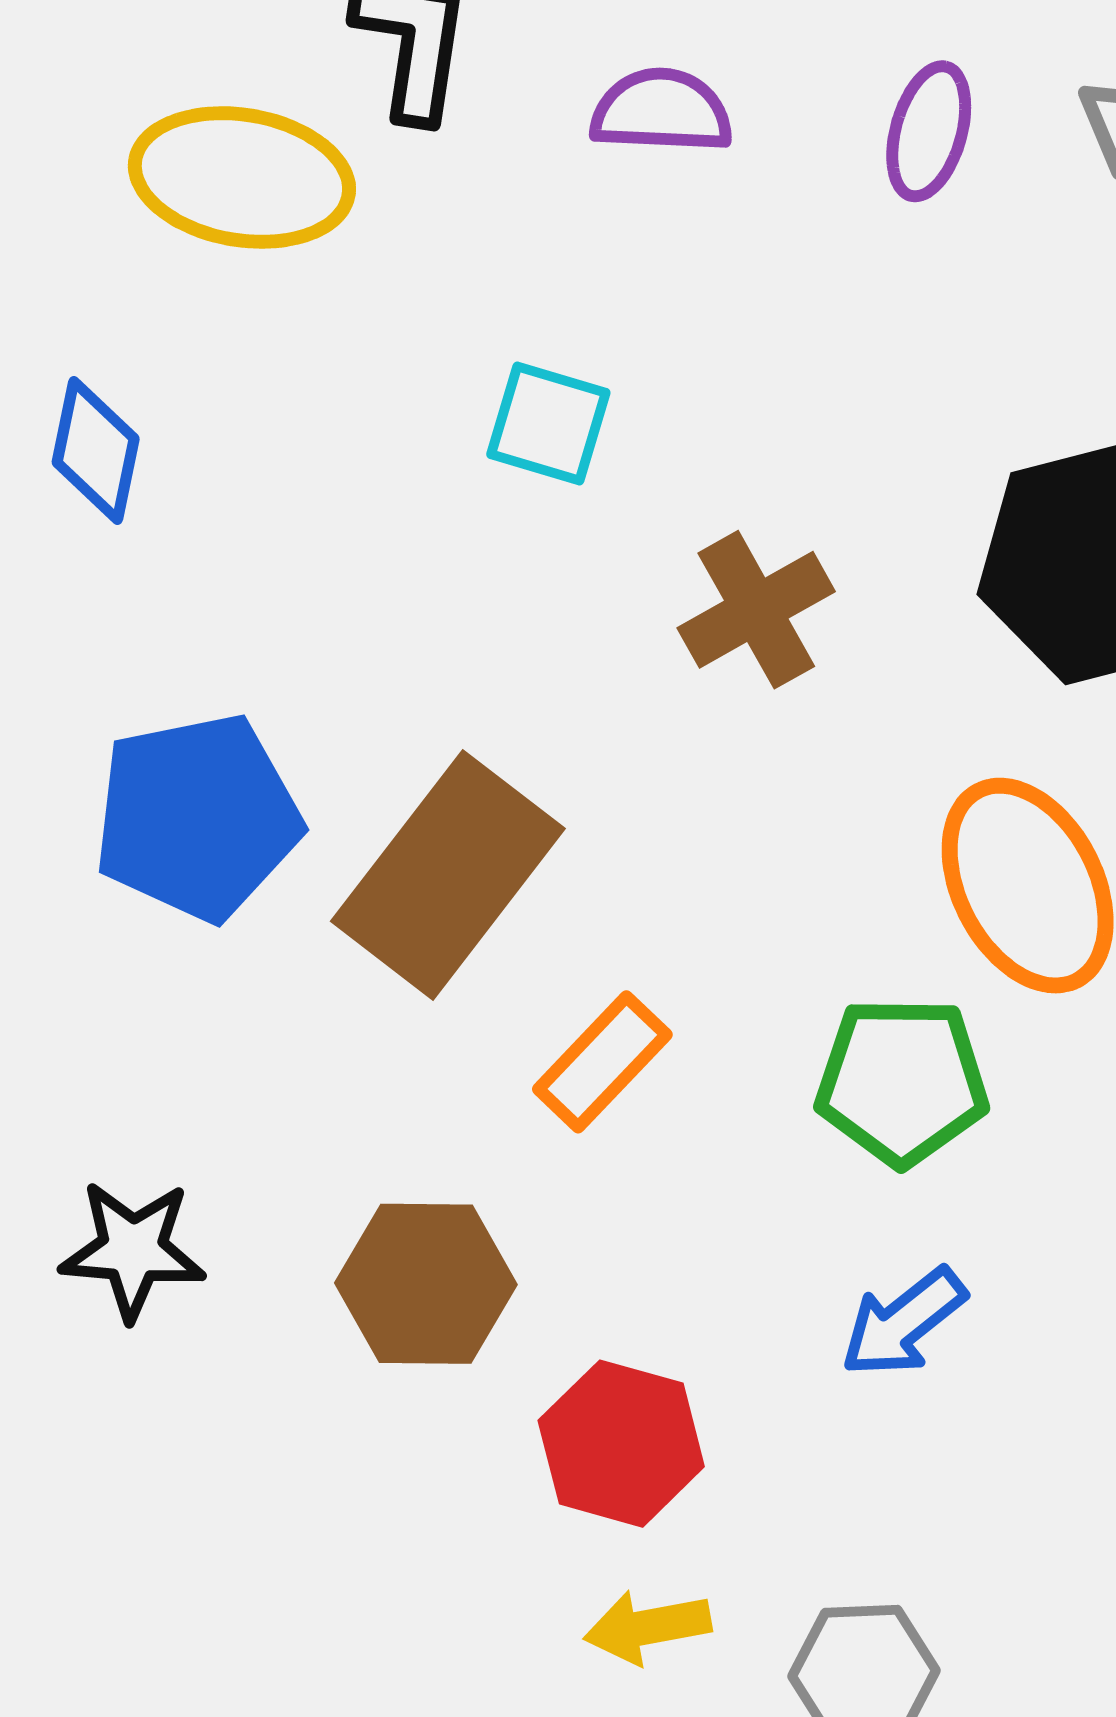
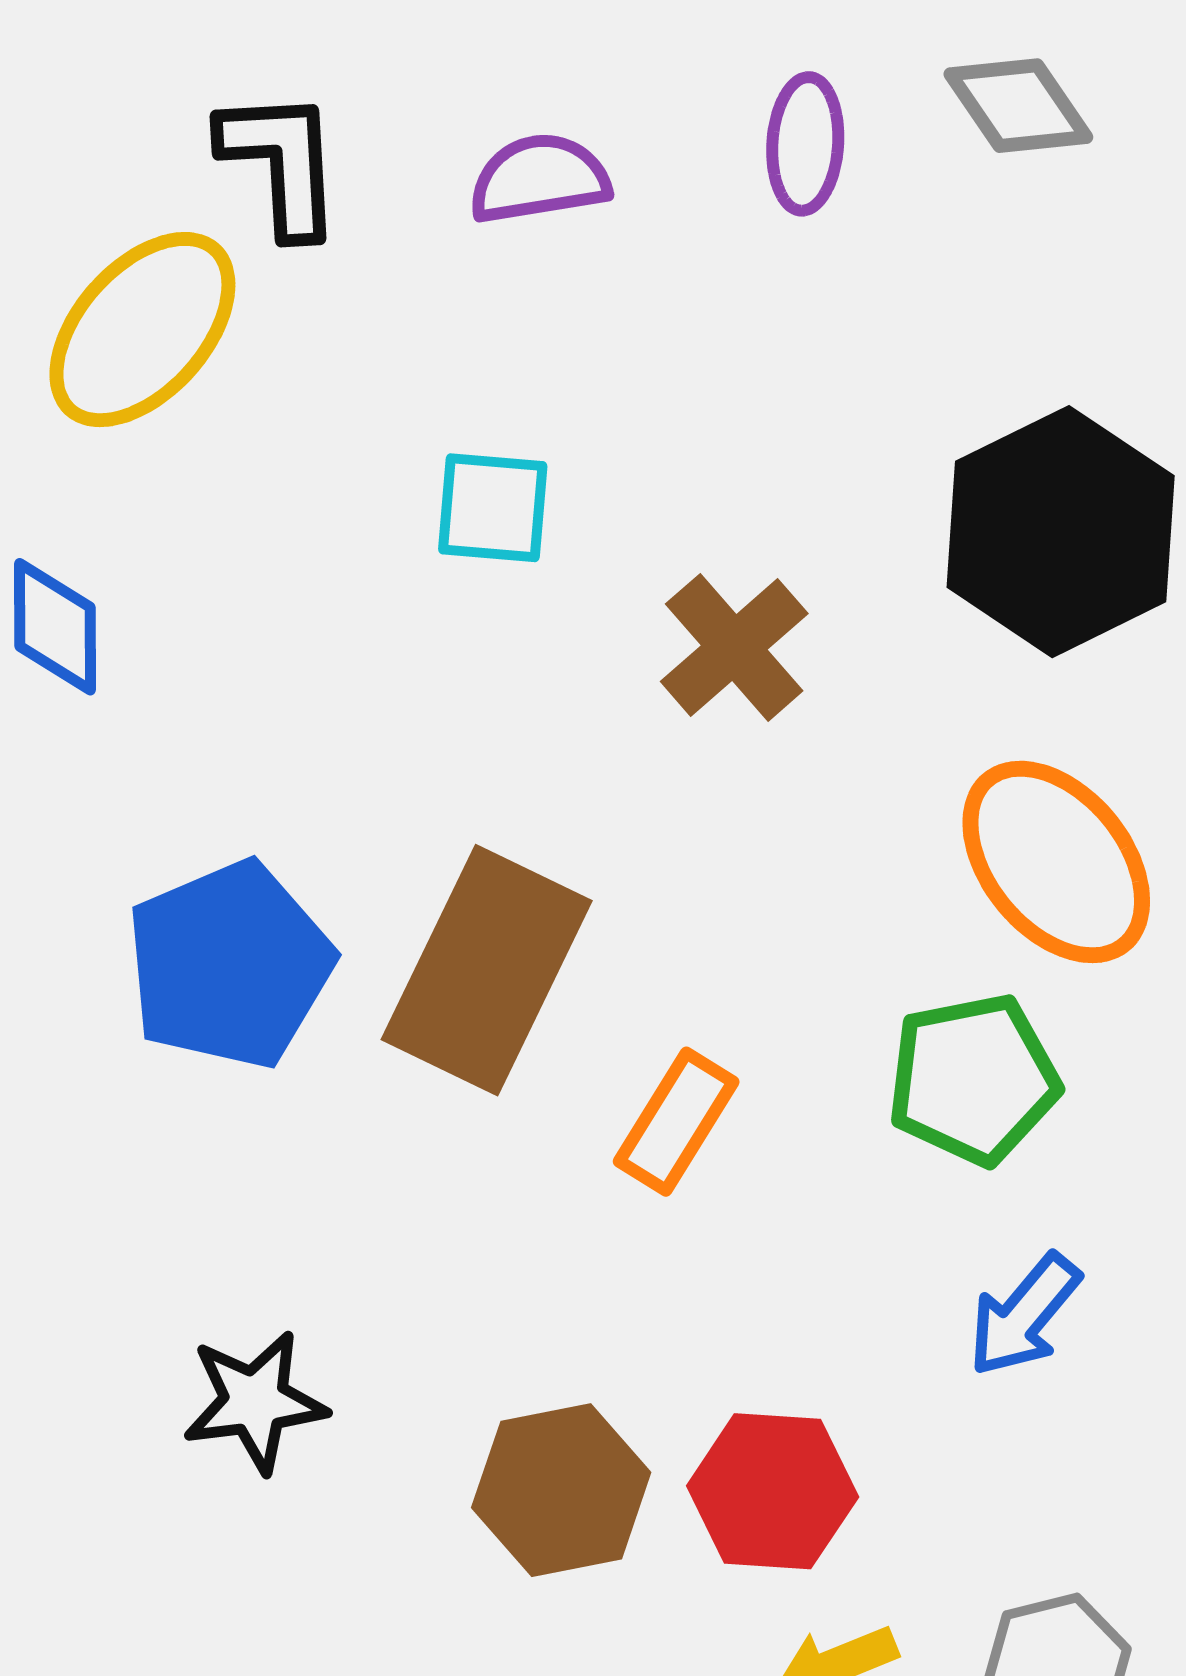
yellow ellipse: (242, 177) -> (142, 330), turned -46
brown hexagon: (426, 1284) -> (561, 1490), moved

